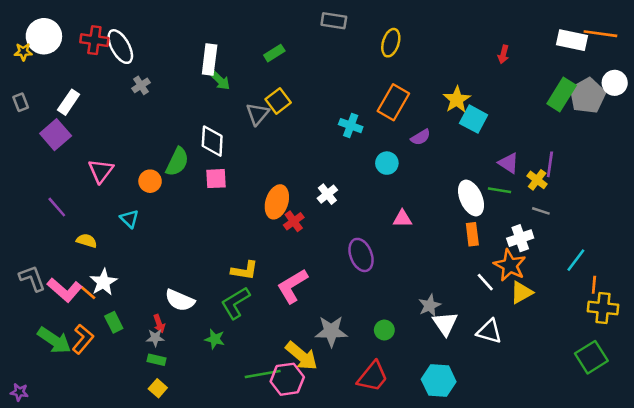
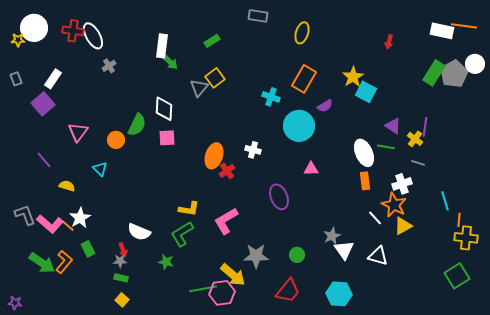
cyan circle: (387, 163) -> (299, 126), size x1.8
white cross: (327, 194) -> (253, 150), turned -35
cyan line: (576, 260) -> (445, 201), turned -54

